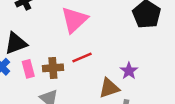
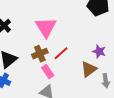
brown cross: (53, 68) -> (40, 54), moved
pink rectangle: (28, 69) -> (48, 72), moved

